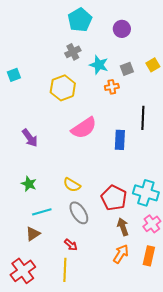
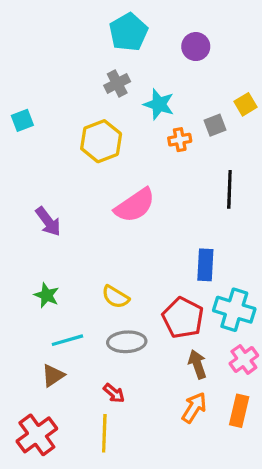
gray square: (127, 69) -> (215, 125), moved
blue rectangle: (120, 140) -> (205, 265), moved
gray ellipse: (79, 213) -> (127, 342), turned -60

